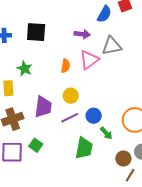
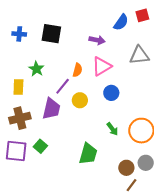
gray triangle: (112, 46) -> (139, 55), moved
blue circle: (94, 116) -> (111, 93), moved
purple line: (70, 118) -> (63, 86), moved, turned -30
green arrow: (106, 133) -> (112, 129), moved

